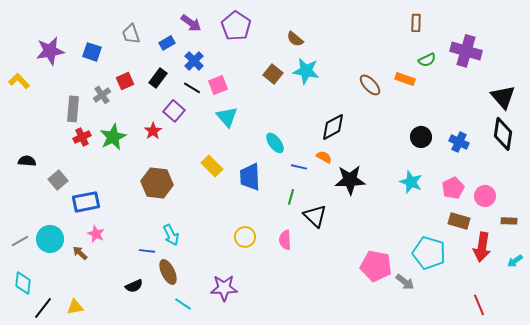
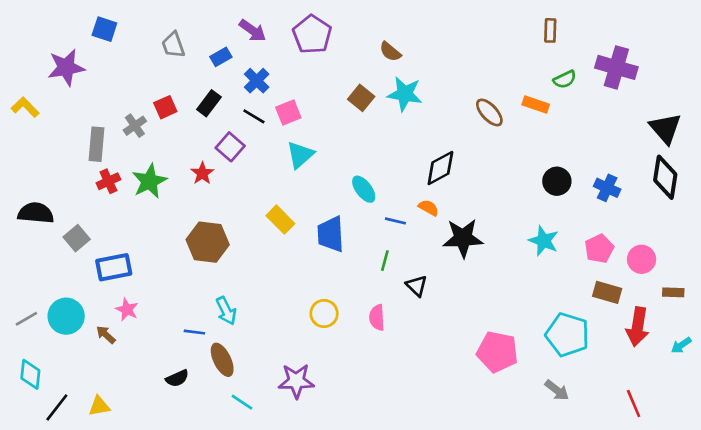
blue square: (92, 52) -> (104, 29), moved
cyan triangle: (227, 117) -> (300, 155), turned 30
black semicircle: (27, 161) -> (36, 213), size x1.5
black triangle: (315, 216) -> (417, 286), size x0.7
gray arrow: (405, 282) -> (557, 390), moved

